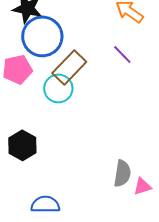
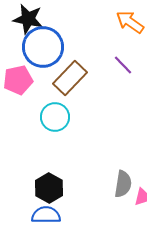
cyan circle: (58, 88) -> (55, 117), moved
black hexagon: (22, 145) -> (49, 188), moved

